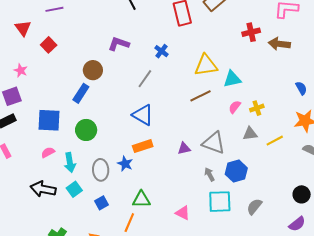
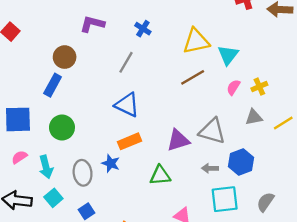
cyan triangle: (232, 79) -> (228, 55), turned -36
purple triangle: (184, 149) -> (178, 140), size x1.5
gray arrow: (209, 174) -> (210, 168), turned -56
green triangle: (141, 199) -> (160, 175), moved

